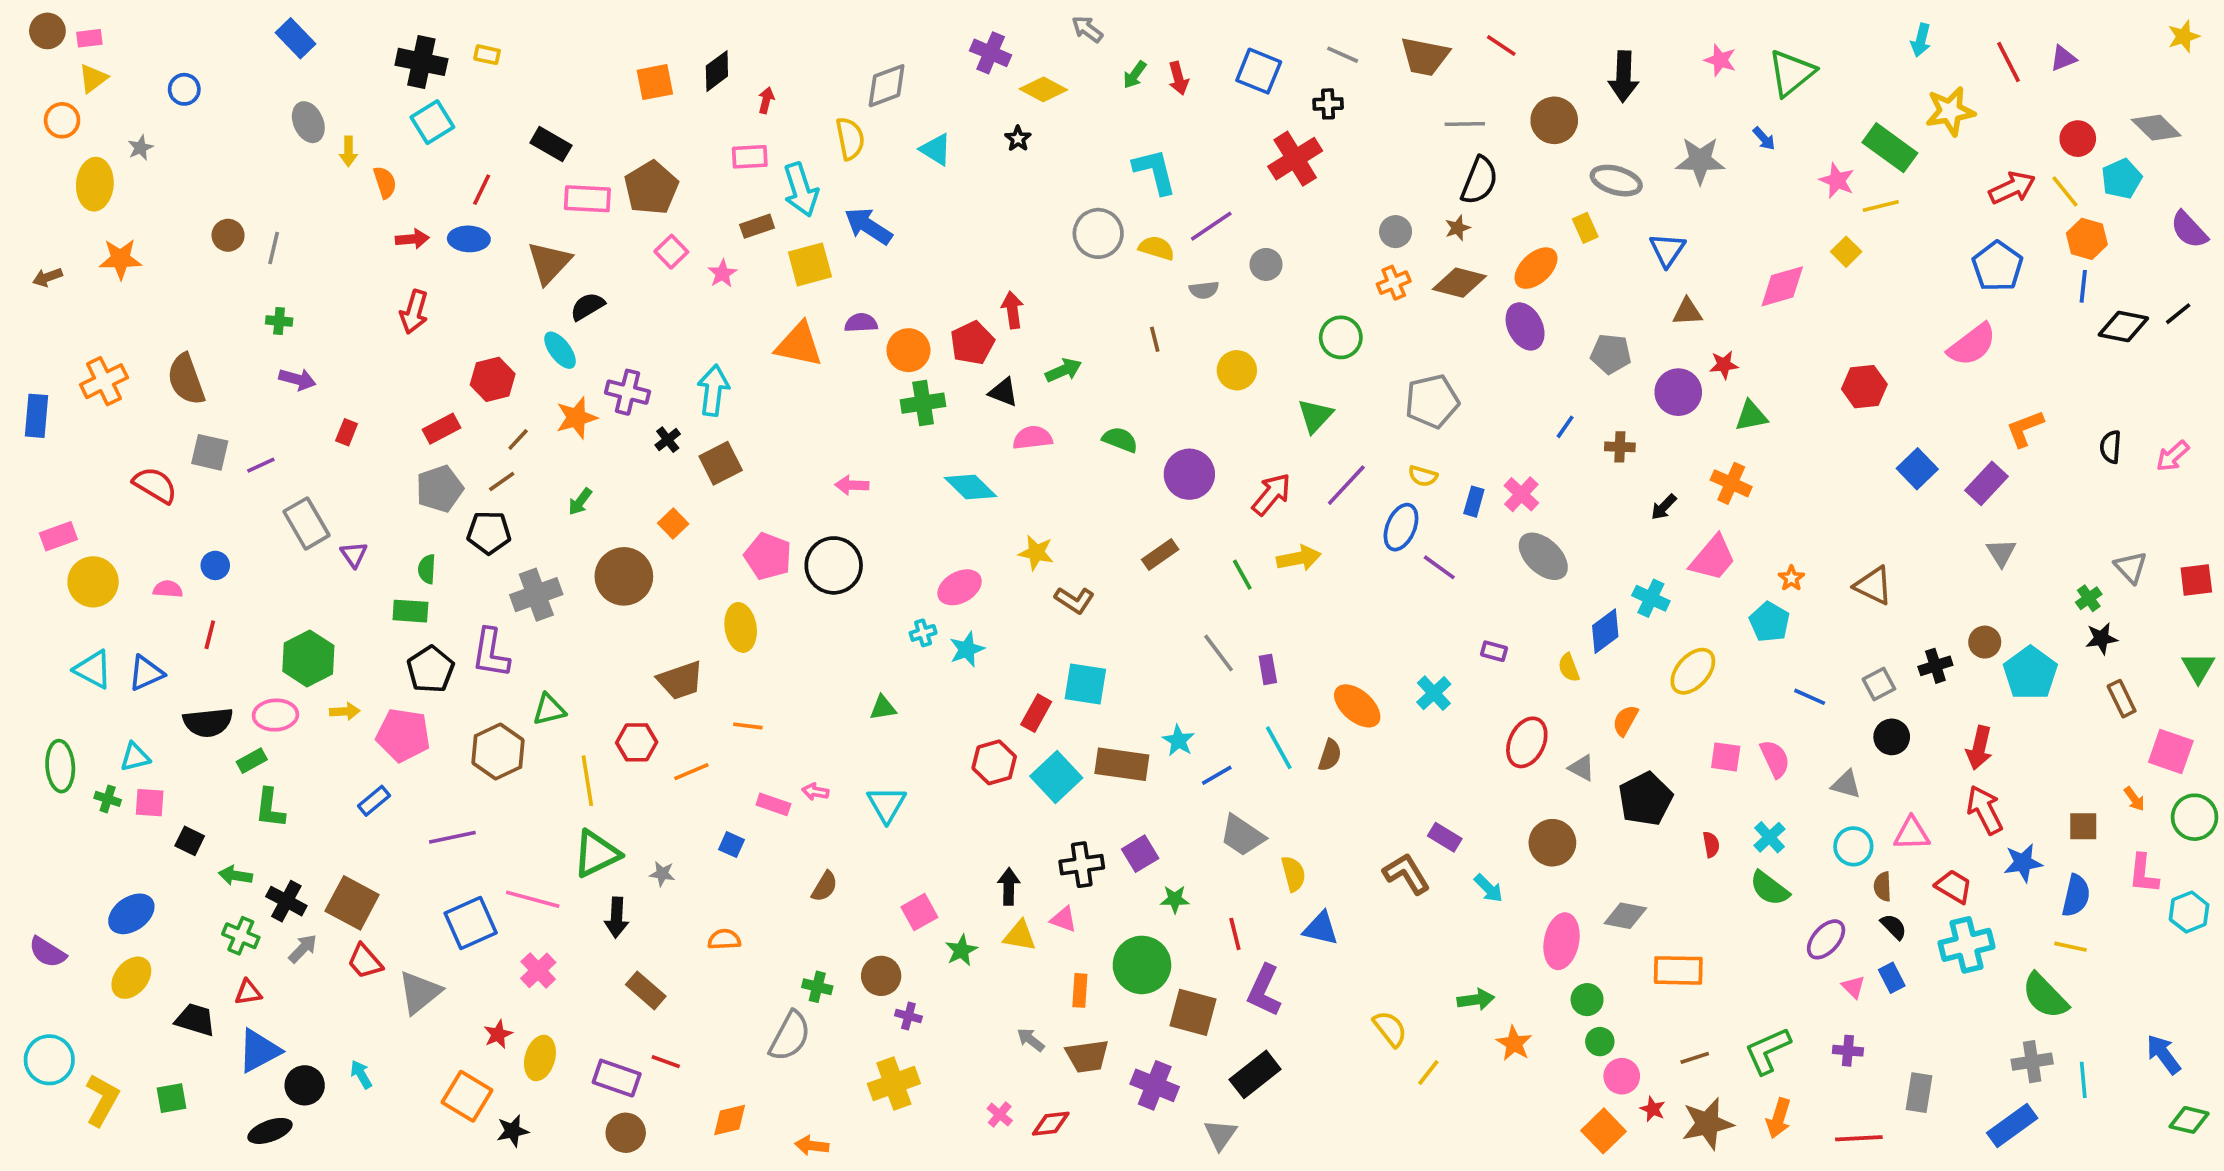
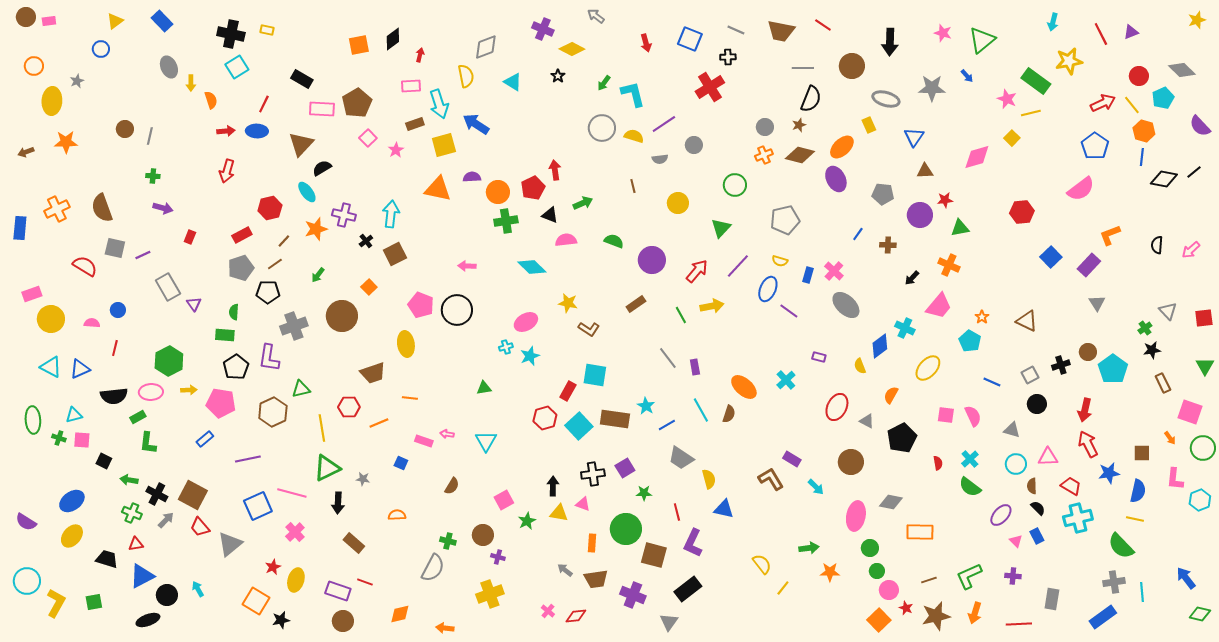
green arrow: (1135, 75) -> (604, 83), moved
yellow triangle: (93, 78) -> (115, 21), moved
orange star: (1514, 1043) -> (830, 572), turned -30

